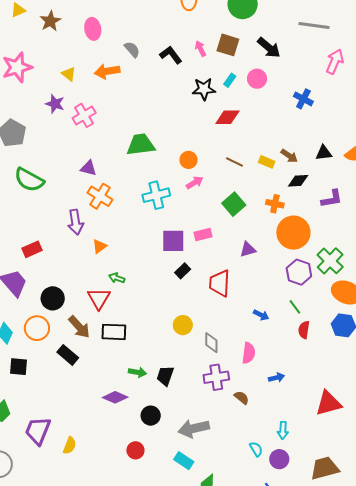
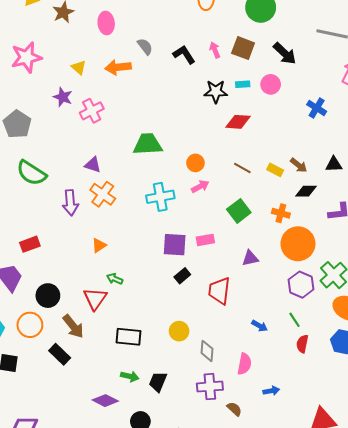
cyan rectangle: (230, 80) -> (243, 84), turned 48
purple arrow: (76, 222) -> (70, 203), moved
black rectangle: (114, 332) -> (128, 337), moved

